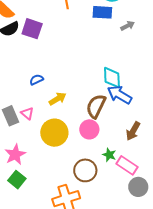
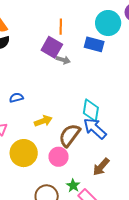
gray arrow: (128, 26) -> (63, 60), moved, turned 32
purple square: (32, 29) -> (52, 47), moved
yellow arrow: (58, 99) -> (43, 121), moved

